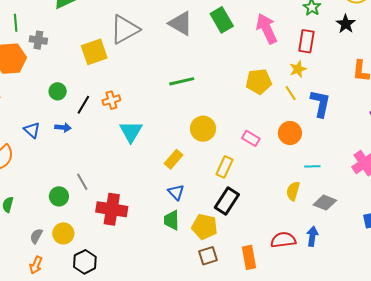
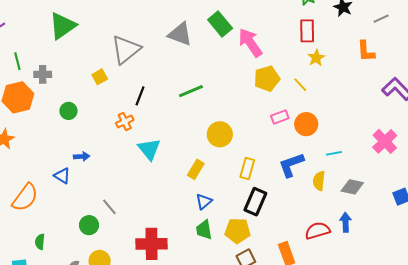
pink arrow: (267, 29) -> (250, 43), moved
yellow square: (94, 52) -> (100, 77), size x0.6
yellow star: (298, 69) -> (316, 58), moved
green circle: (58, 91) -> (68, 111), moved
blue L-shape: (320, 103) -> (291, 165), moved, turned -112
black line: (83, 105) -> (140, 96), moved
blue triangle: (32, 130) -> (62, 176), moved
pink rectangle: (251, 138) -> (280, 117), moved, turned -42
blue triangle: (176, 192) -> (204, 202), turned 42
red cross: (112, 209) -> (152, 244), moved

